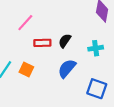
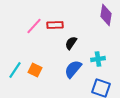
red rectangle: (42, 43) -> (55, 25), moved
cyan cross: (96, 48) -> (98, 59), moved

